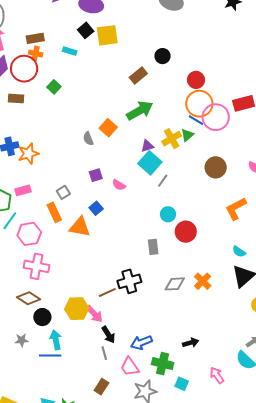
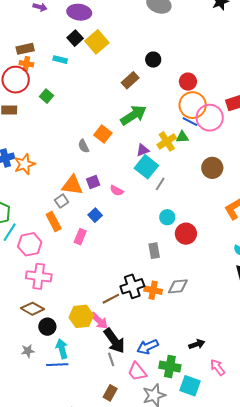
yellow square: (107, 35) -> (97, 42), turned -30
green triangle: (187, 135) -> (182, 137), turned 40
pink rectangle: (23, 190) -> (80, 237), moved, turned -49
orange triangle: (80, 227) -> (72, 185), moved
orange cross: (203, 281) -> (153, 290), moved, turned -30
black arrow: (108, 335) -> (114, 341), size x1.5
pink arrow: (217, 375) -> (218, 367), moved
cyan square: (182, 384) -> (190, 386), size x1.5

